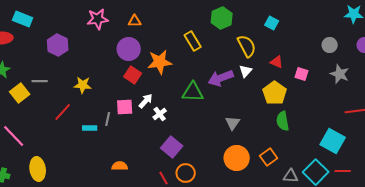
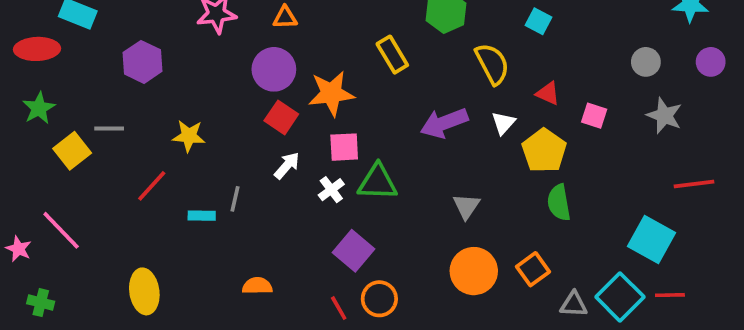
white triangle: (246, 71) -> (503, 123), moved
green triangle: (193, 92) -> (378, 182), moved
white arrow: (146, 101) -> (287, 166), moved
pink square: (125, 107) -> (344, 147), moved
yellow ellipse: (38, 169) -> (144, 291), moved

